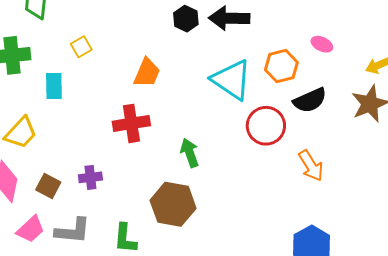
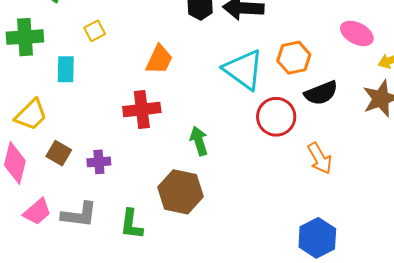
pink ellipse: (322, 44) -> (357, 33), moved, size x1.5
brown square: (48, 186) -> (59, 153), moved

